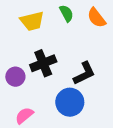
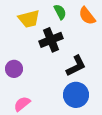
black cross: (43, 63) -> (51, 40), moved
blue circle: (70, 102) -> (76, 95), moved

